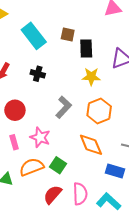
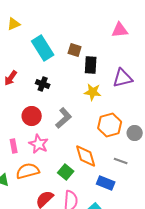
red circle: (15, 110) -> (32, 116), moved
orange hexagon: (99, 111) -> (110, 125), moved
green square: (58, 165) -> (66, 172), moved

